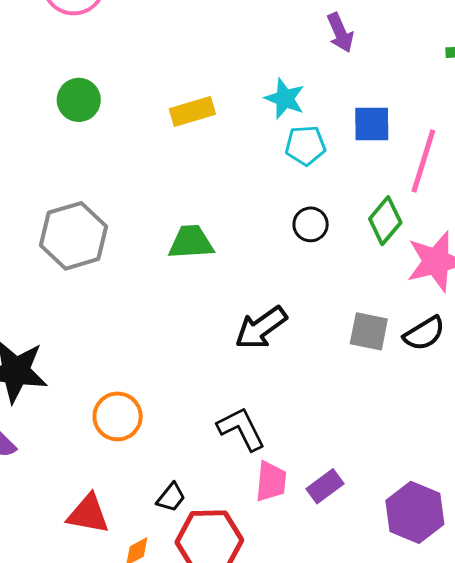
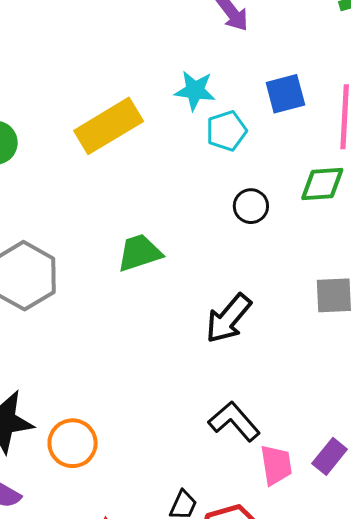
yellow rectangle: (192, 112) -> (109, 126), size x1.5
green diamond: (385, 221) -> (322, 184), turned 60
orange circle: (118, 416) -> (73, 443), moved

